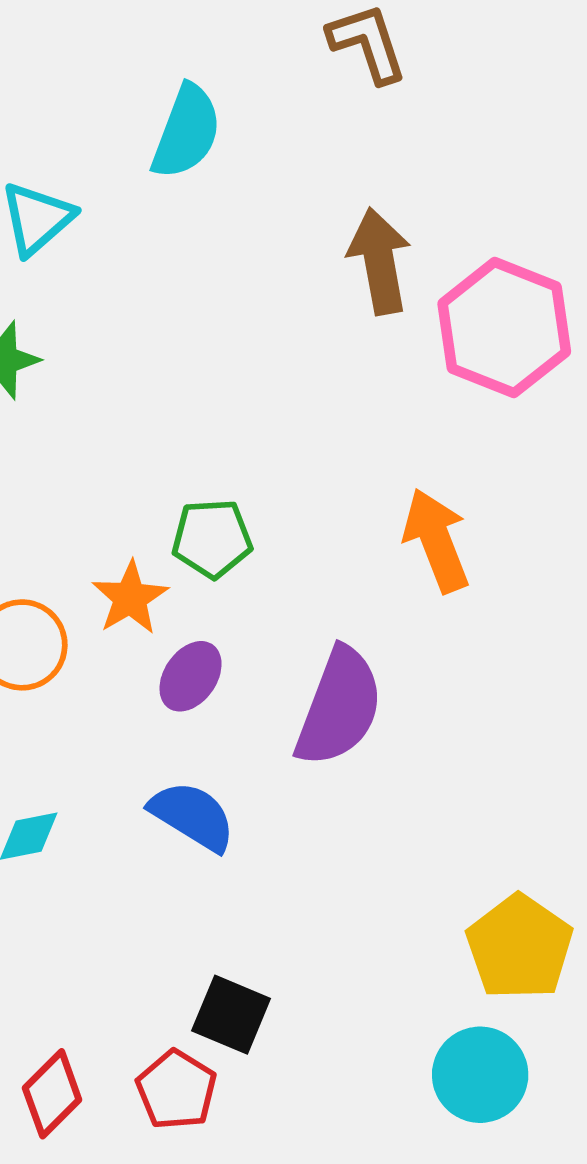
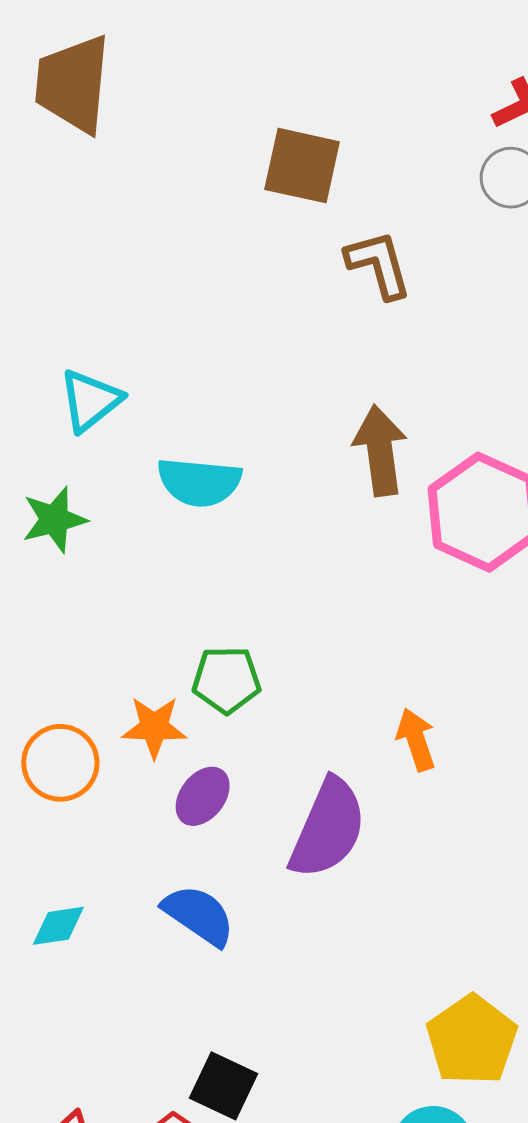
cyan semicircle: (186, 132) -> (199, 482), moved, turned 72
orange arrow: (436, 540) -> (416, 739), moved, size x0.7
orange star: (130, 598) -> (154, 727), turned 30

